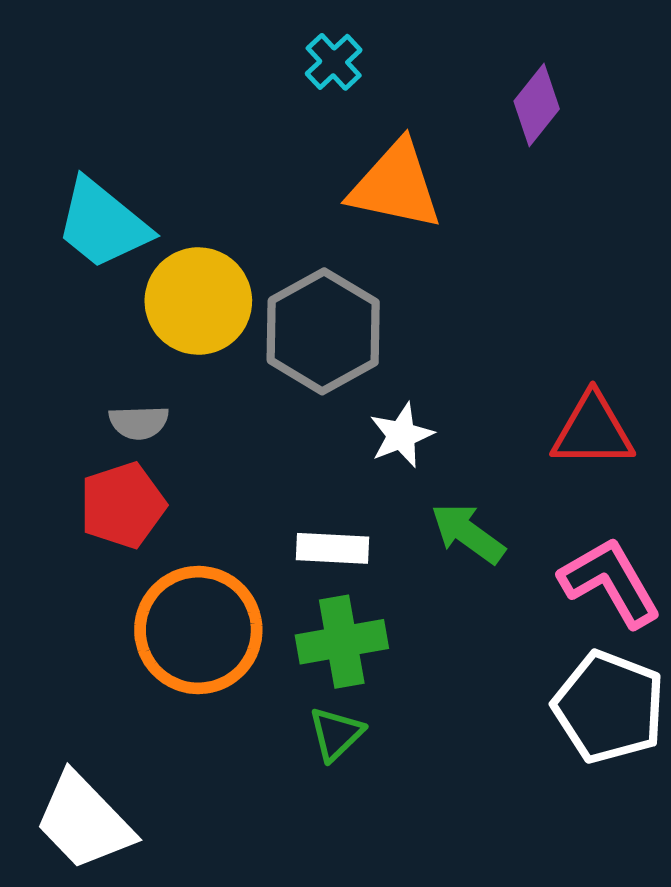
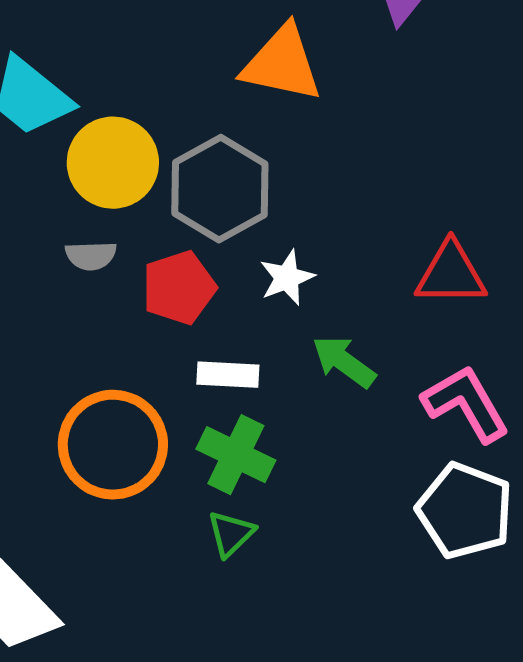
gray semicircle: (139, 422) -> (91, 256), moved
red pentagon: (123, 505) -> (179, 288), moved
green cross: (342, 642) -> (236, 455), turned 36

